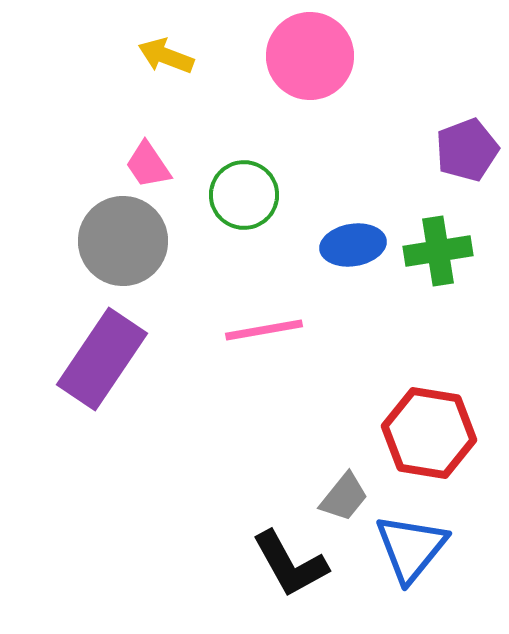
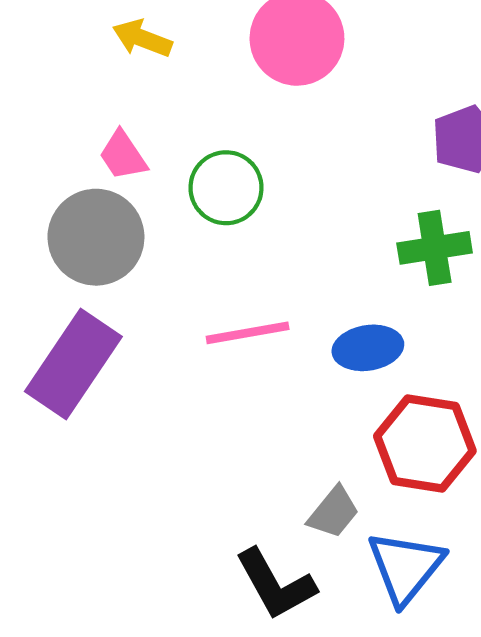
blue ellipse: (353, 245) -> (368, 348), moved

